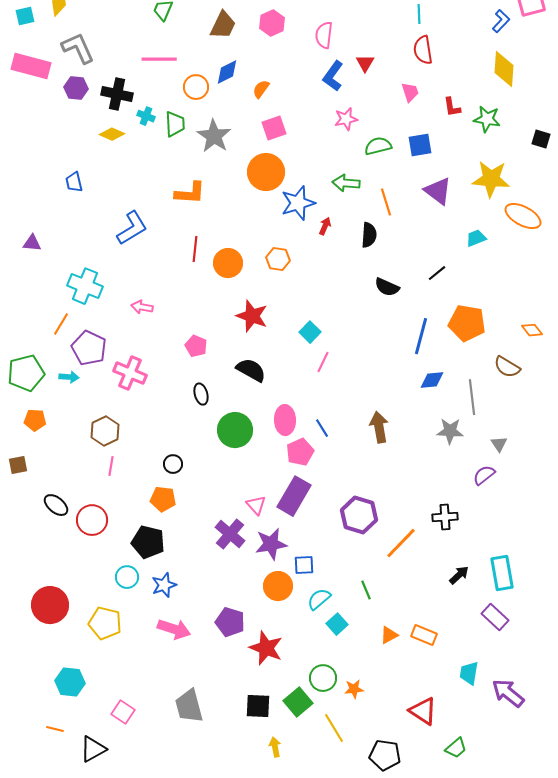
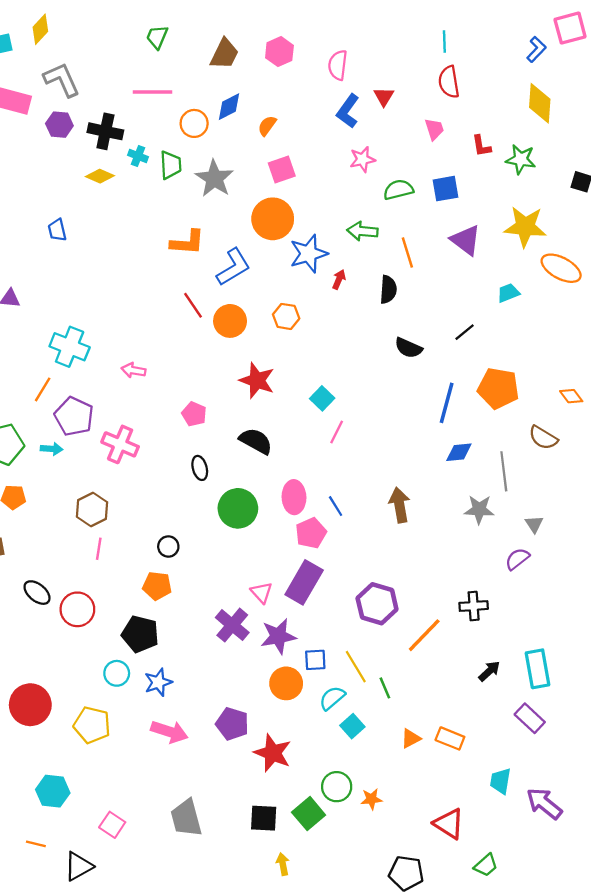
blue L-shape: (132, 228) -> (233, 267), moved
red line: (195, 249) -> (193, 305), turned -40
yellow line: (334, 728) -> (356, 667), moved

